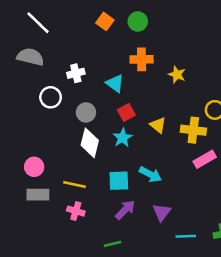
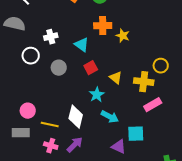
yellow star: (177, 75) -> (123, 36), moved
cyan star: (123, 138) -> (97, 95), moved
white diamond: (90, 143) -> (76, 117), moved
pink circle: (34, 167) -> (28, 111), moved
cyan square: (119, 181) -> (136, 134), moved
purple arrow: (125, 210) -> (75, 145), moved
purple triangle: (162, 212) -> (119, 147), turned -42

